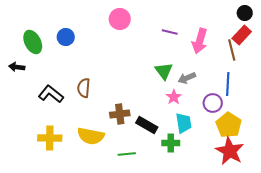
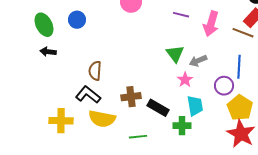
brown line: (232, 50) -> (243, 33), turned -55
black arrow: (17, 67) -> (48, 52), moved
black L-shape: (51, 94) -> (88, 95), moved

